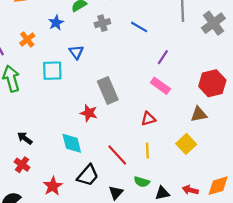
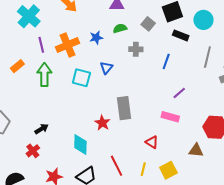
blue line: (139, 27) -> (166, 61), turned 63
orange cross: (27, 39) -> (68, 45), size x1.6
pink rectangle: (160, 86) -> (170, 117), turned -36
red triangle: (148, 119) -> (152, 142), turned 32
black arrow: (25, 138) -> (42, 129), turned 96
yellow square: (186, 144) -> (168, 170), moved

